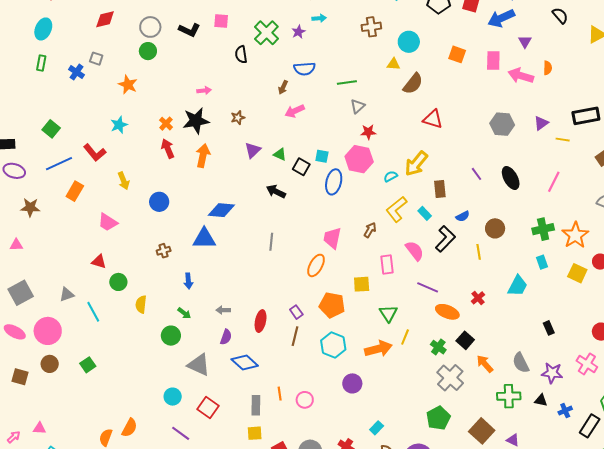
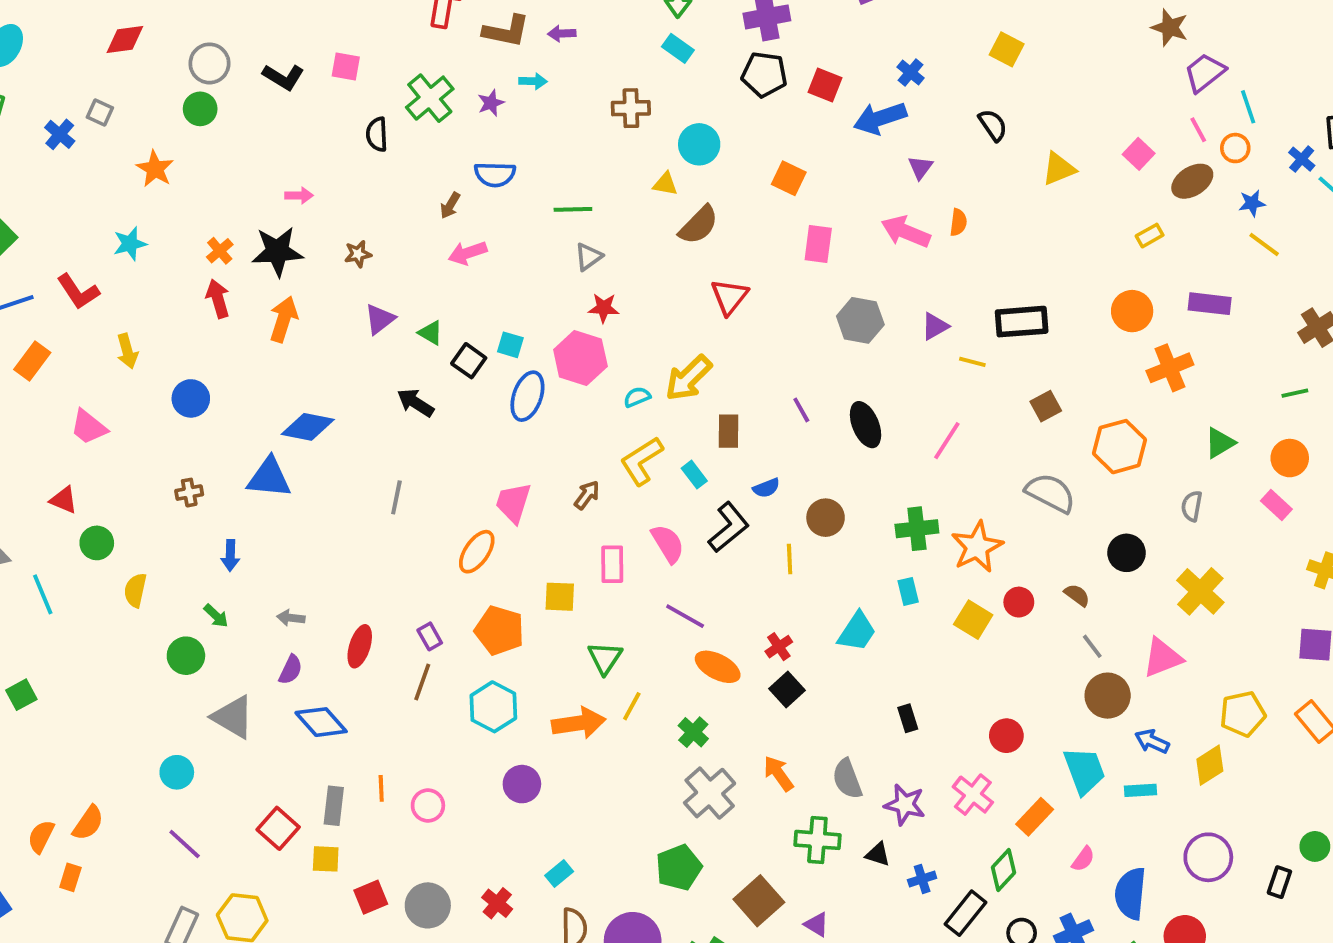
pink rectangle: (493, 60) -> (818, 244), moved
red triangle: (433, 119) -> (729, 297), turned 45
black square: (465, 340) -> (787, 690), moved
red square: (208, 408) -> (278, 828), moved

